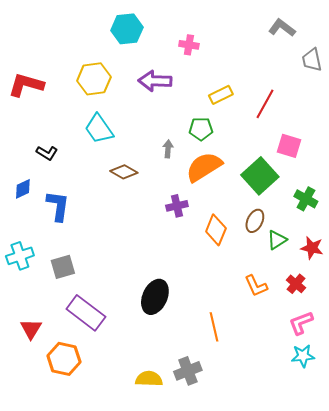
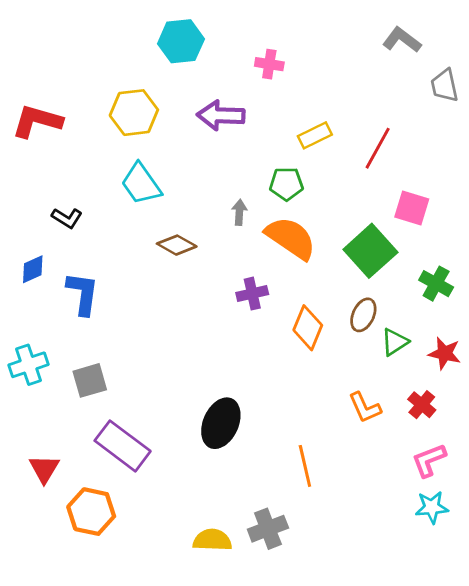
orange semicircle: (204, 167) -> (291, 238), turned 66

